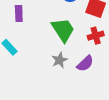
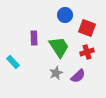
purple rectangle: (19, 14) -> (34, 38), moved

